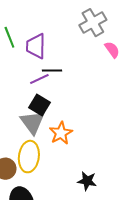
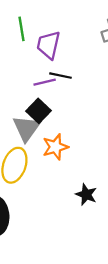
black star: (87, 181) -> (86, 195), moved

